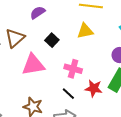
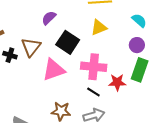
black square: (52, 40) -> (68, 42), size x1.6
pink cross: (73, 69) -> (94, 67), size x1.4

